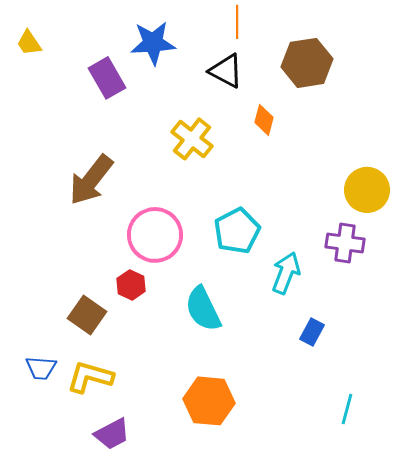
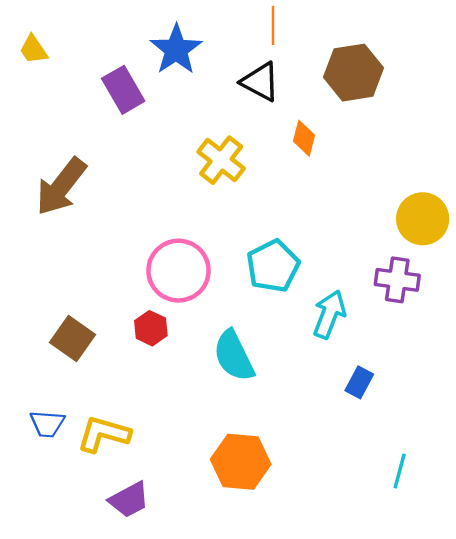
blue star: (153, 43) -> (176, 50), turned -30
brown arrow: (91, 180) -> (61, 187), moved
brown square: (87, 315) -> (73, 339), moved

